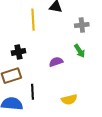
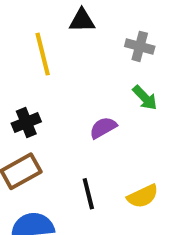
gray cross: (82, 25) -> (140, 46), turned 32
black line: (33, 92) -> (88, 194), moved

